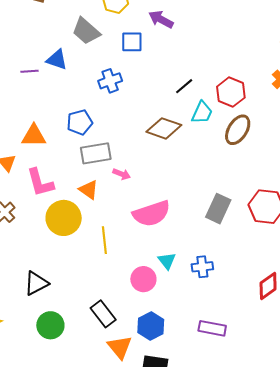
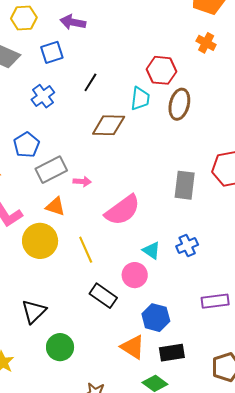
black line: (184, 86) -> (90, 82), moved
black rectangle: (103, 314) -> (103, 296), moved

